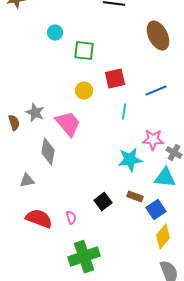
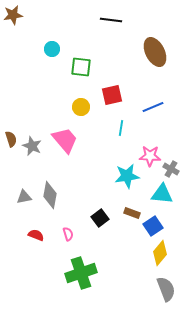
gray star: (35, 113) -> (32, 146), moved
gray diamond: (48, 152) -> (50, 195), moved
red semicircle: (39, 219) -> (36, 235), size x0.6

